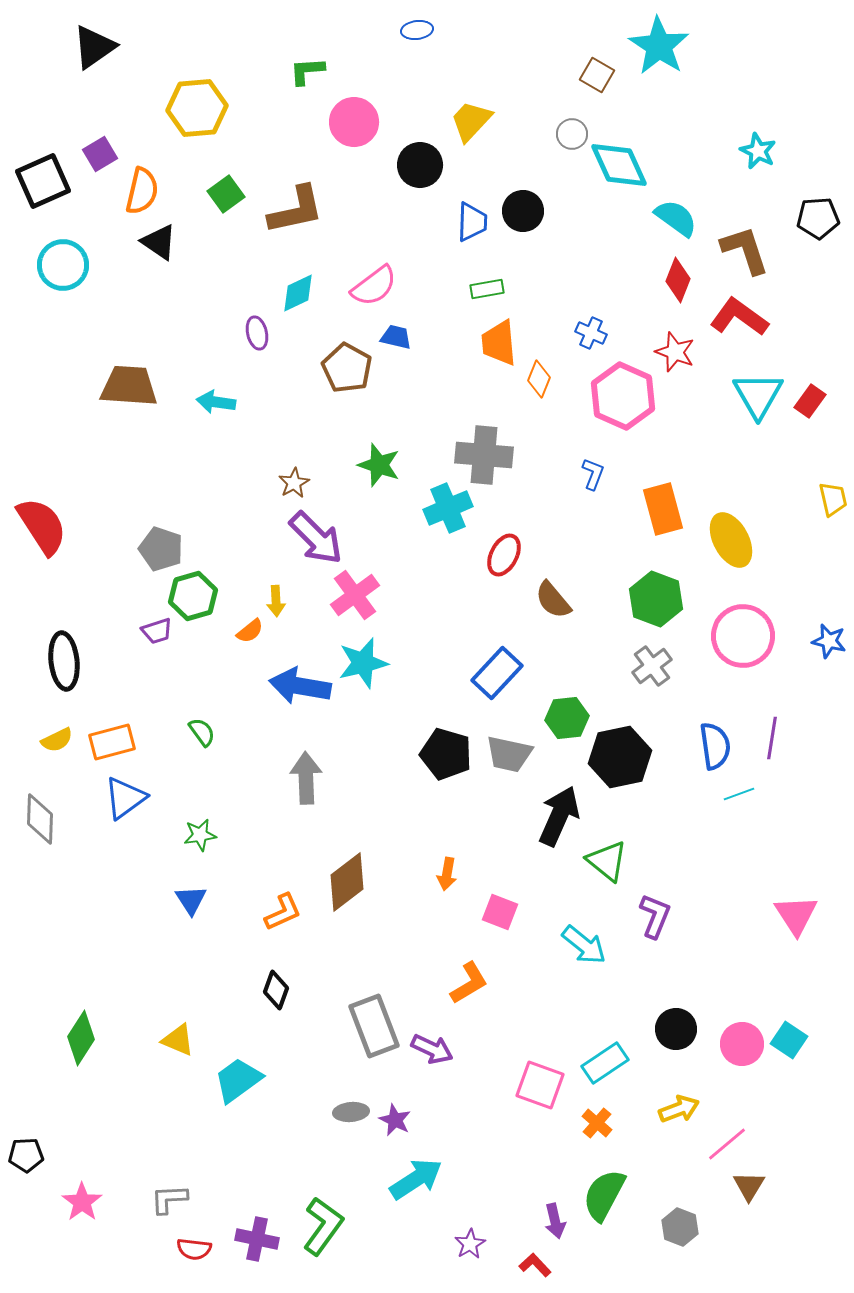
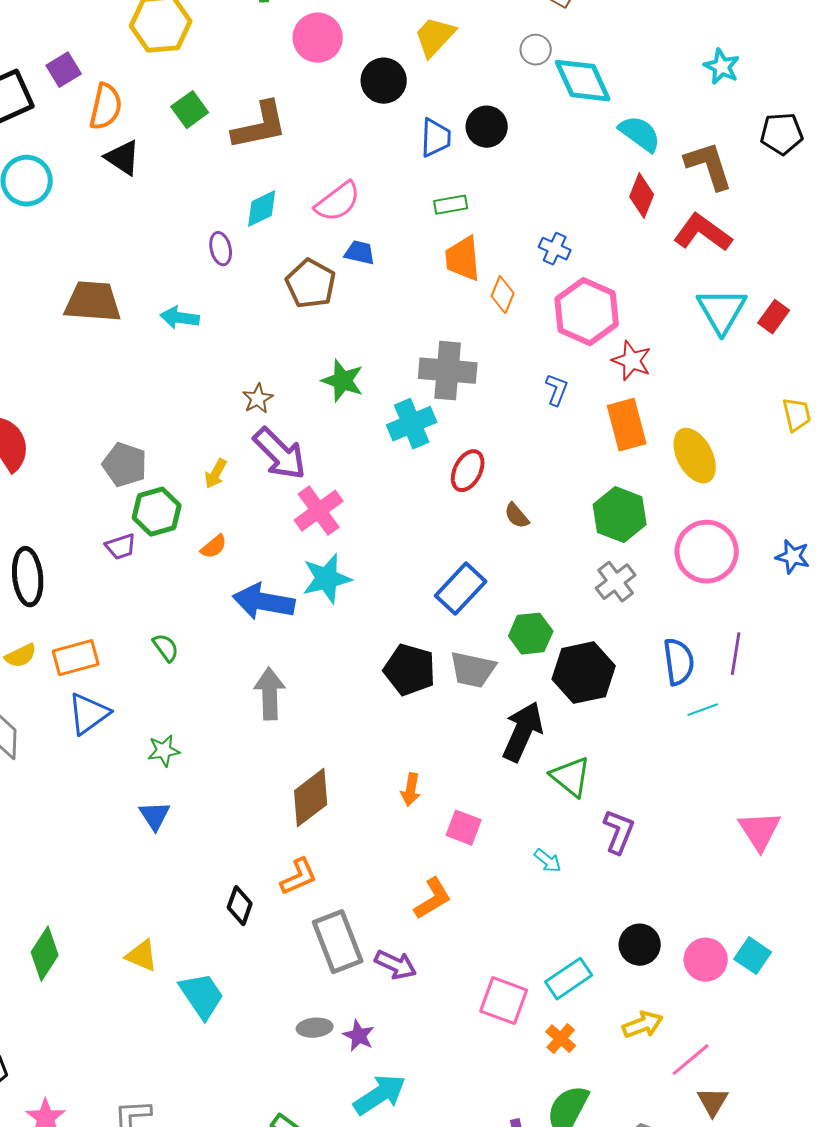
red star: (675, 352) -> (632, 361), moved
brown semicircle: (553, 600) -> (517, 516), size x0.7
yellow arrow: (276, 601) -> (216, 474), moved, turned 32
orange L-shape: (283, 912) -> (299, 877), moved
cyan arrow: (584, 945) -> (548, 861), size x0.6
cyan trapezoid: (238, 1080) -> (202, 996), turned 92

